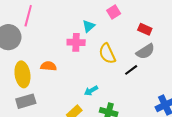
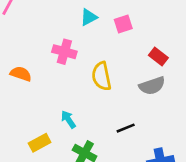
cyan triangle: (89, 26) -> (89, 17), moved
black line: (131, 70) -> (126, 128), moved
cyan arrow: (91, 91) -> (68, 119), turned 72

